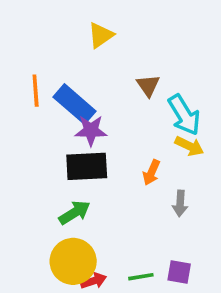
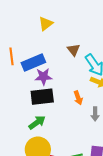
blue rectangle: (75, 104) -> (33, 63), turned -60
orange arrow: (151, 172) -> (78, 98), turned -40

